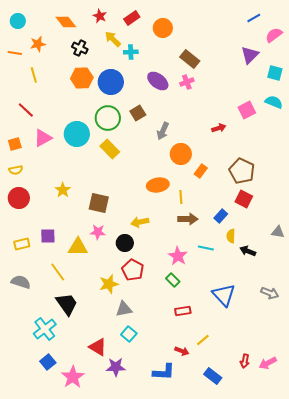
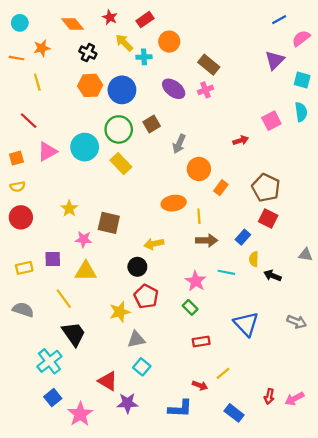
orange circle: (163, 28) -> (169, 42), moved
cyan semicircle: (274, 102) -> (301, 112), turned 60
pink star: (98, 232) -> (84, 239), moved

